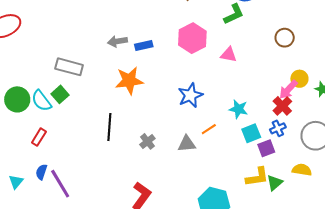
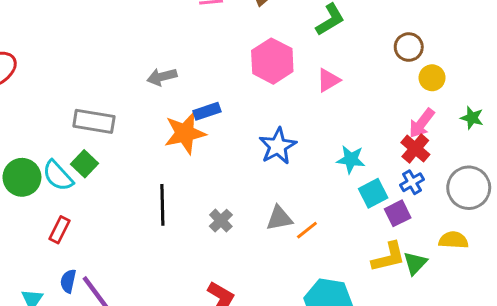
blue rectangle: (144, 46) -> (207, 111), moved
pink triangle: (229, 55) -> (328, 80), turned -36
yellow circle: (299, 79) -> (432, 78), moved
orange line: (209, 129) -> (307, 230), moved

